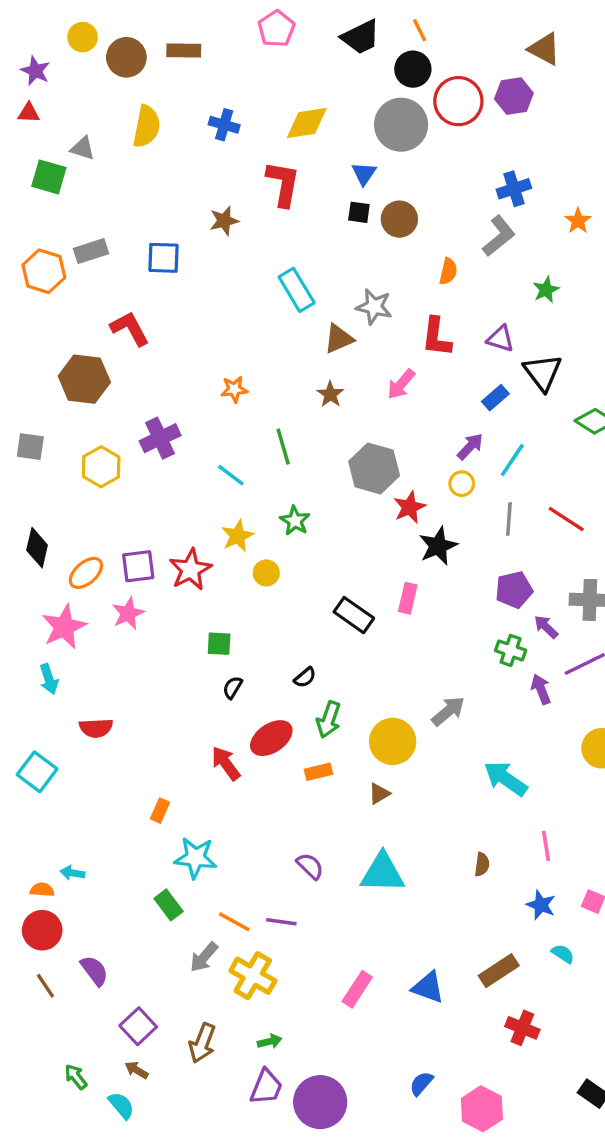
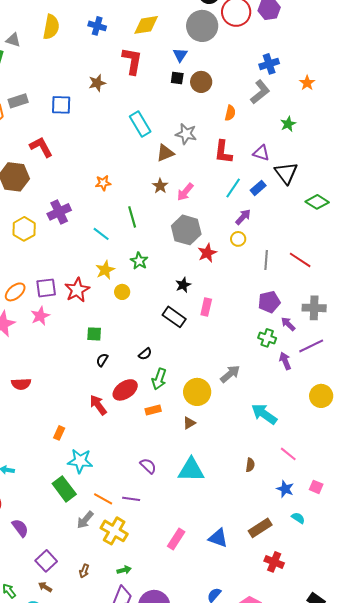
pink arrow: (401, 384) -> (185, 192), moved
cyan line: (512, 460) -> (233, 188), moved
black star: (438, 546) -> (183, 285), moved, size x0.7
pink line: (546, 846) -> (288, 454), turned -42
green rectangle: (169, 905) -> (64, 489), size x1.4
brown arrow: (202, 1043) -> (84, 571), size x0.6

